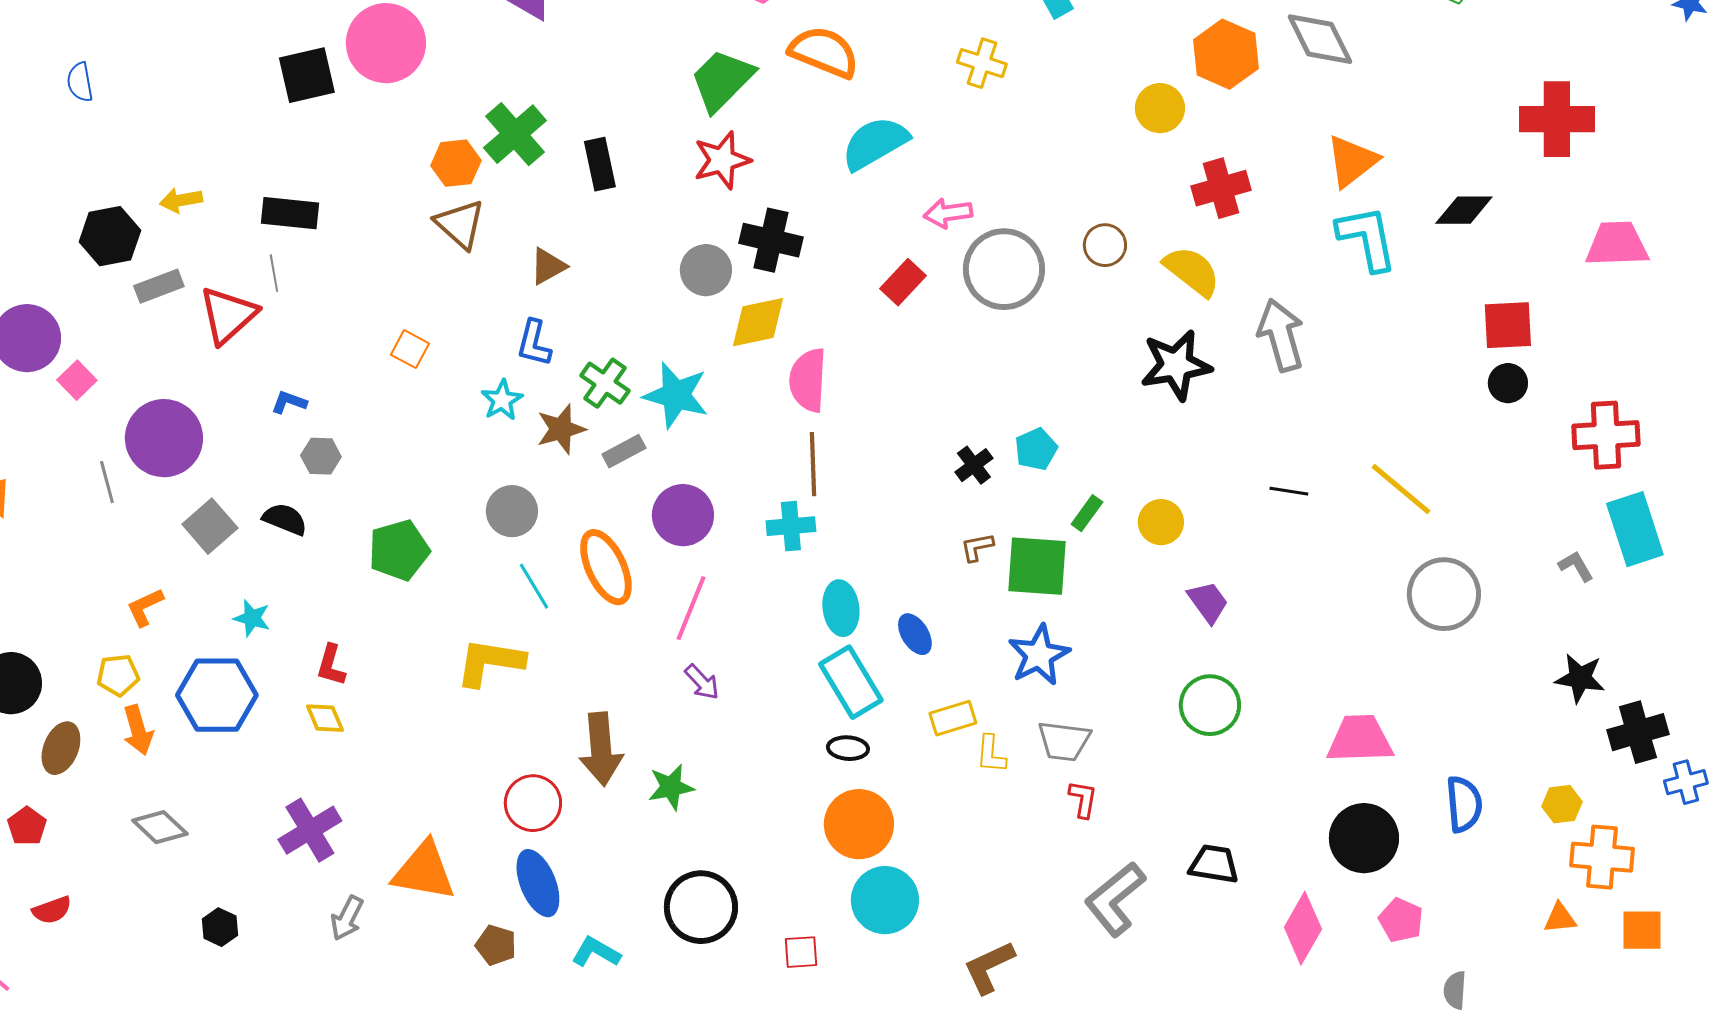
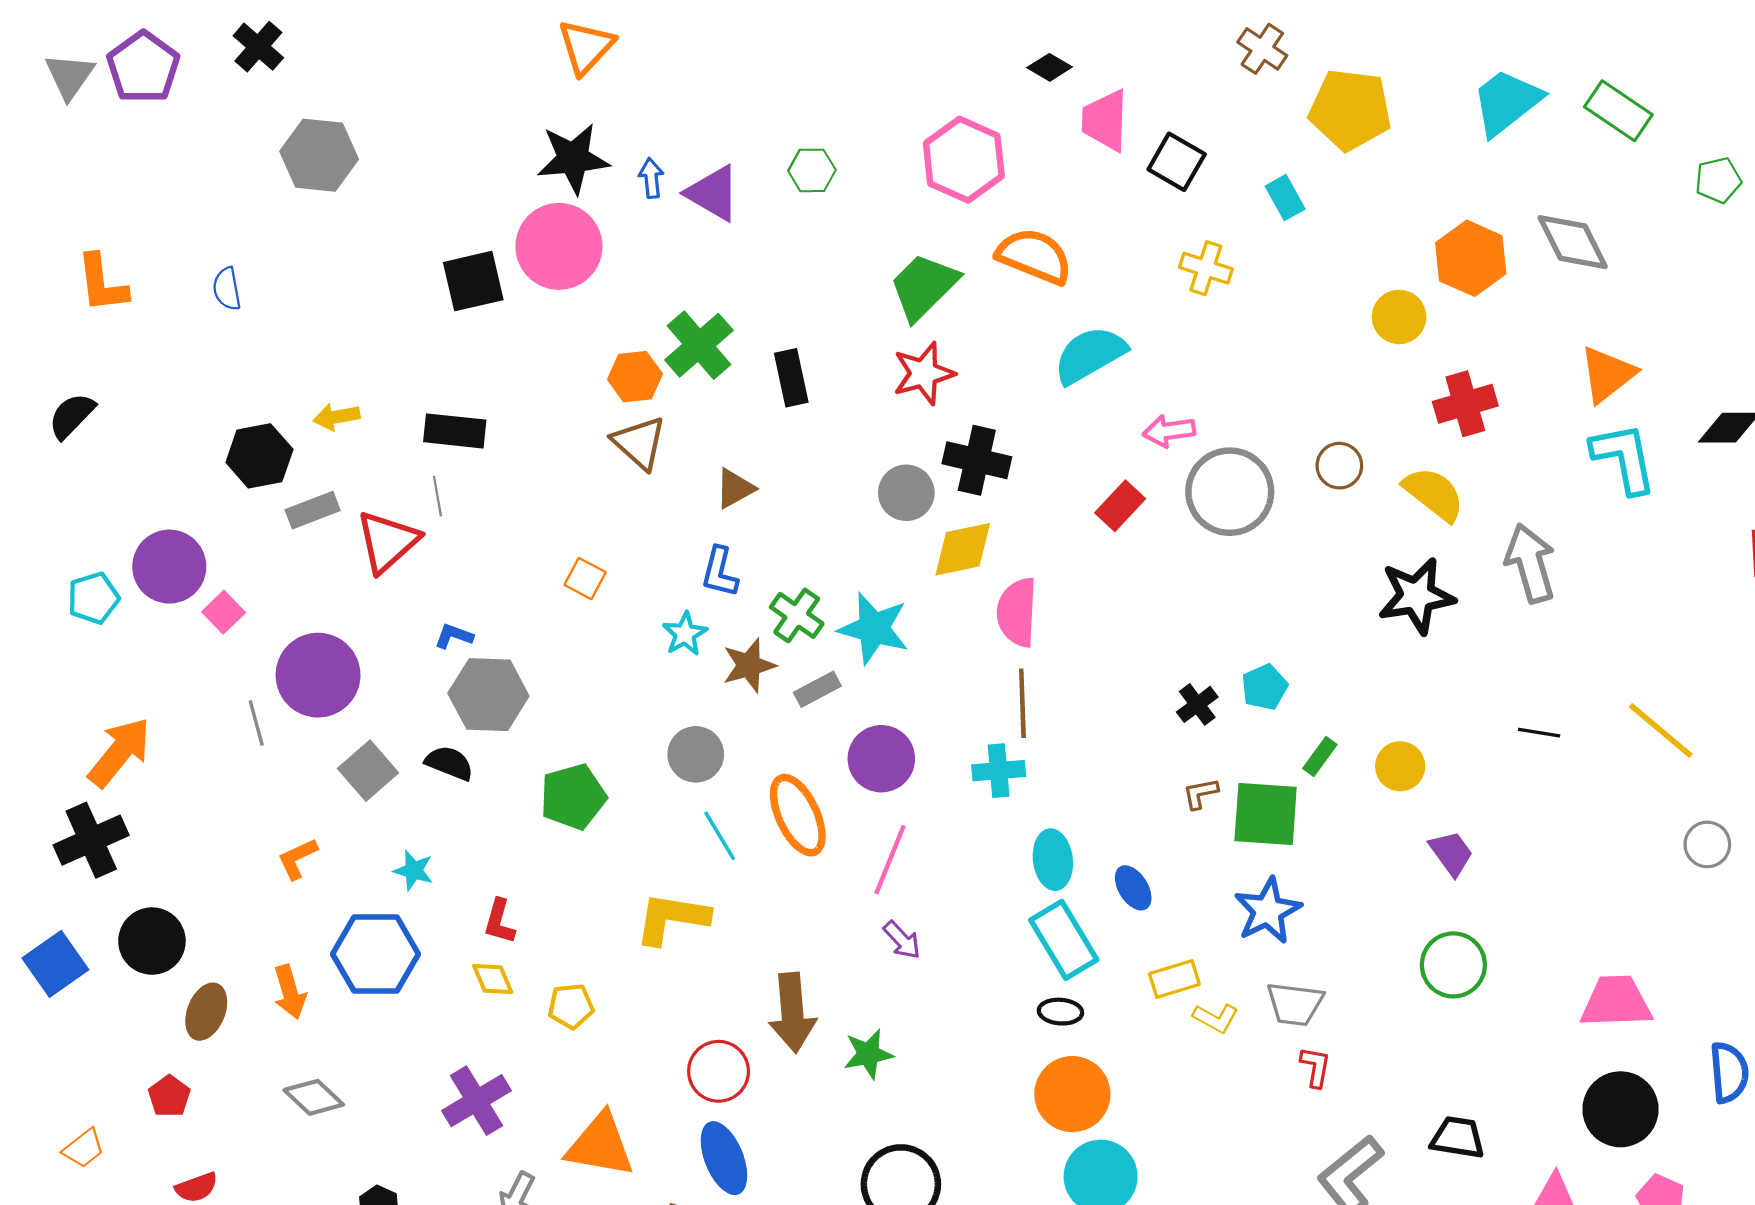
gray hexagon: (321, 456) -> (488, 695), size x1.8
gray circle: (1444, 594) -> (1707, 844), size x0.6
yellow pentagon: (118, 675) -> (571, 1006), moved
yellow L-shape: (991, 754) -> (1216, 1018), turned -66

